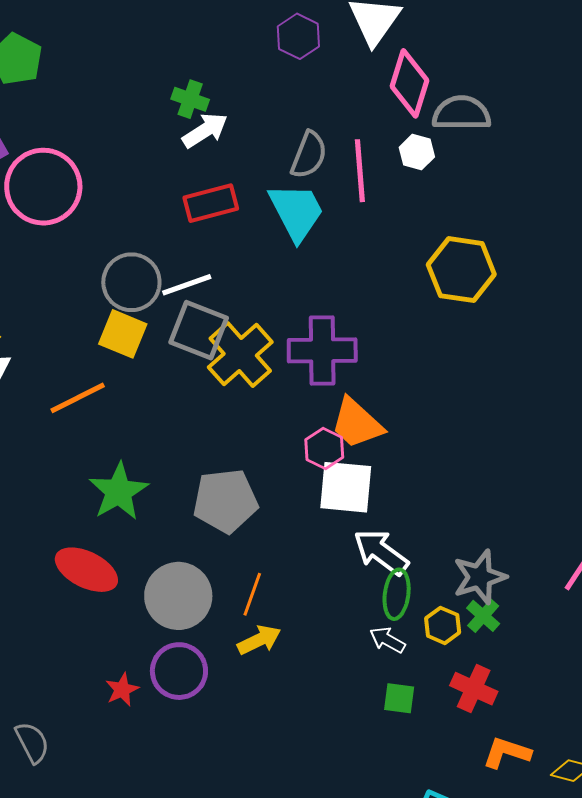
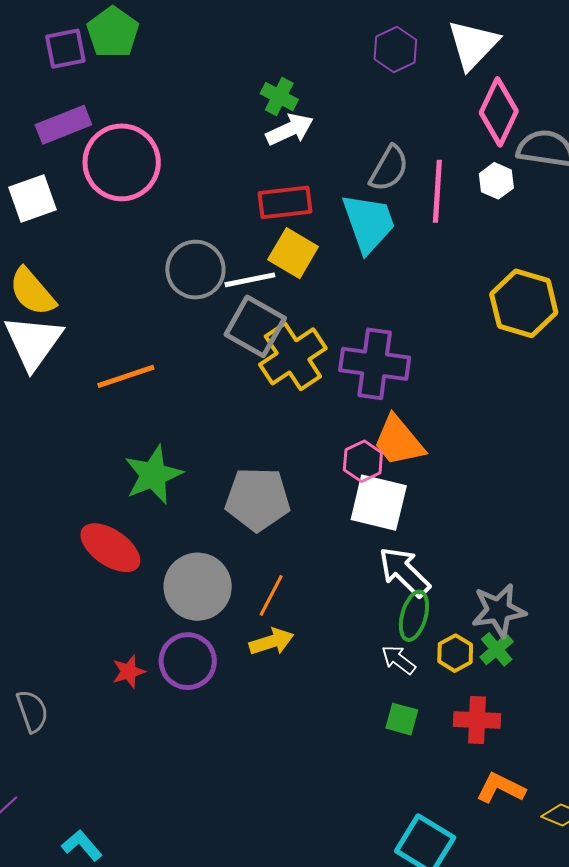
yellow square: (123, 334) -> (293, 253), moved
red cross: (474, 689) -> (477, 720), turned -30

